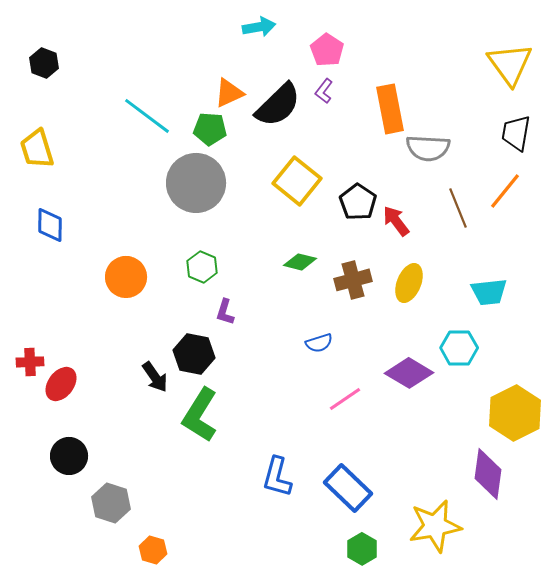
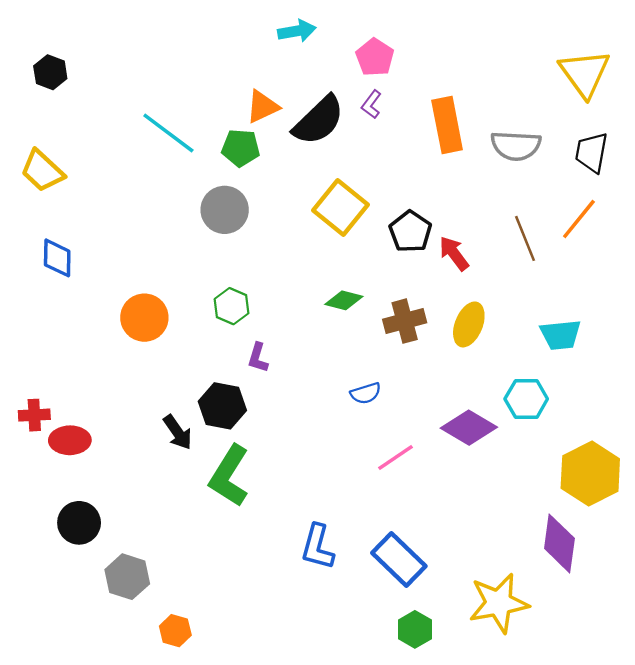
gray semicircle: (428, 148) -> (516, 146), moved
yellow trapezoid: (37, 149) -> (42, 171), turned -30
gray circle: (196, 183) -> (225, 210), size x0.7
red ellipse: (61, 384) -> (70, 440), turned 52

